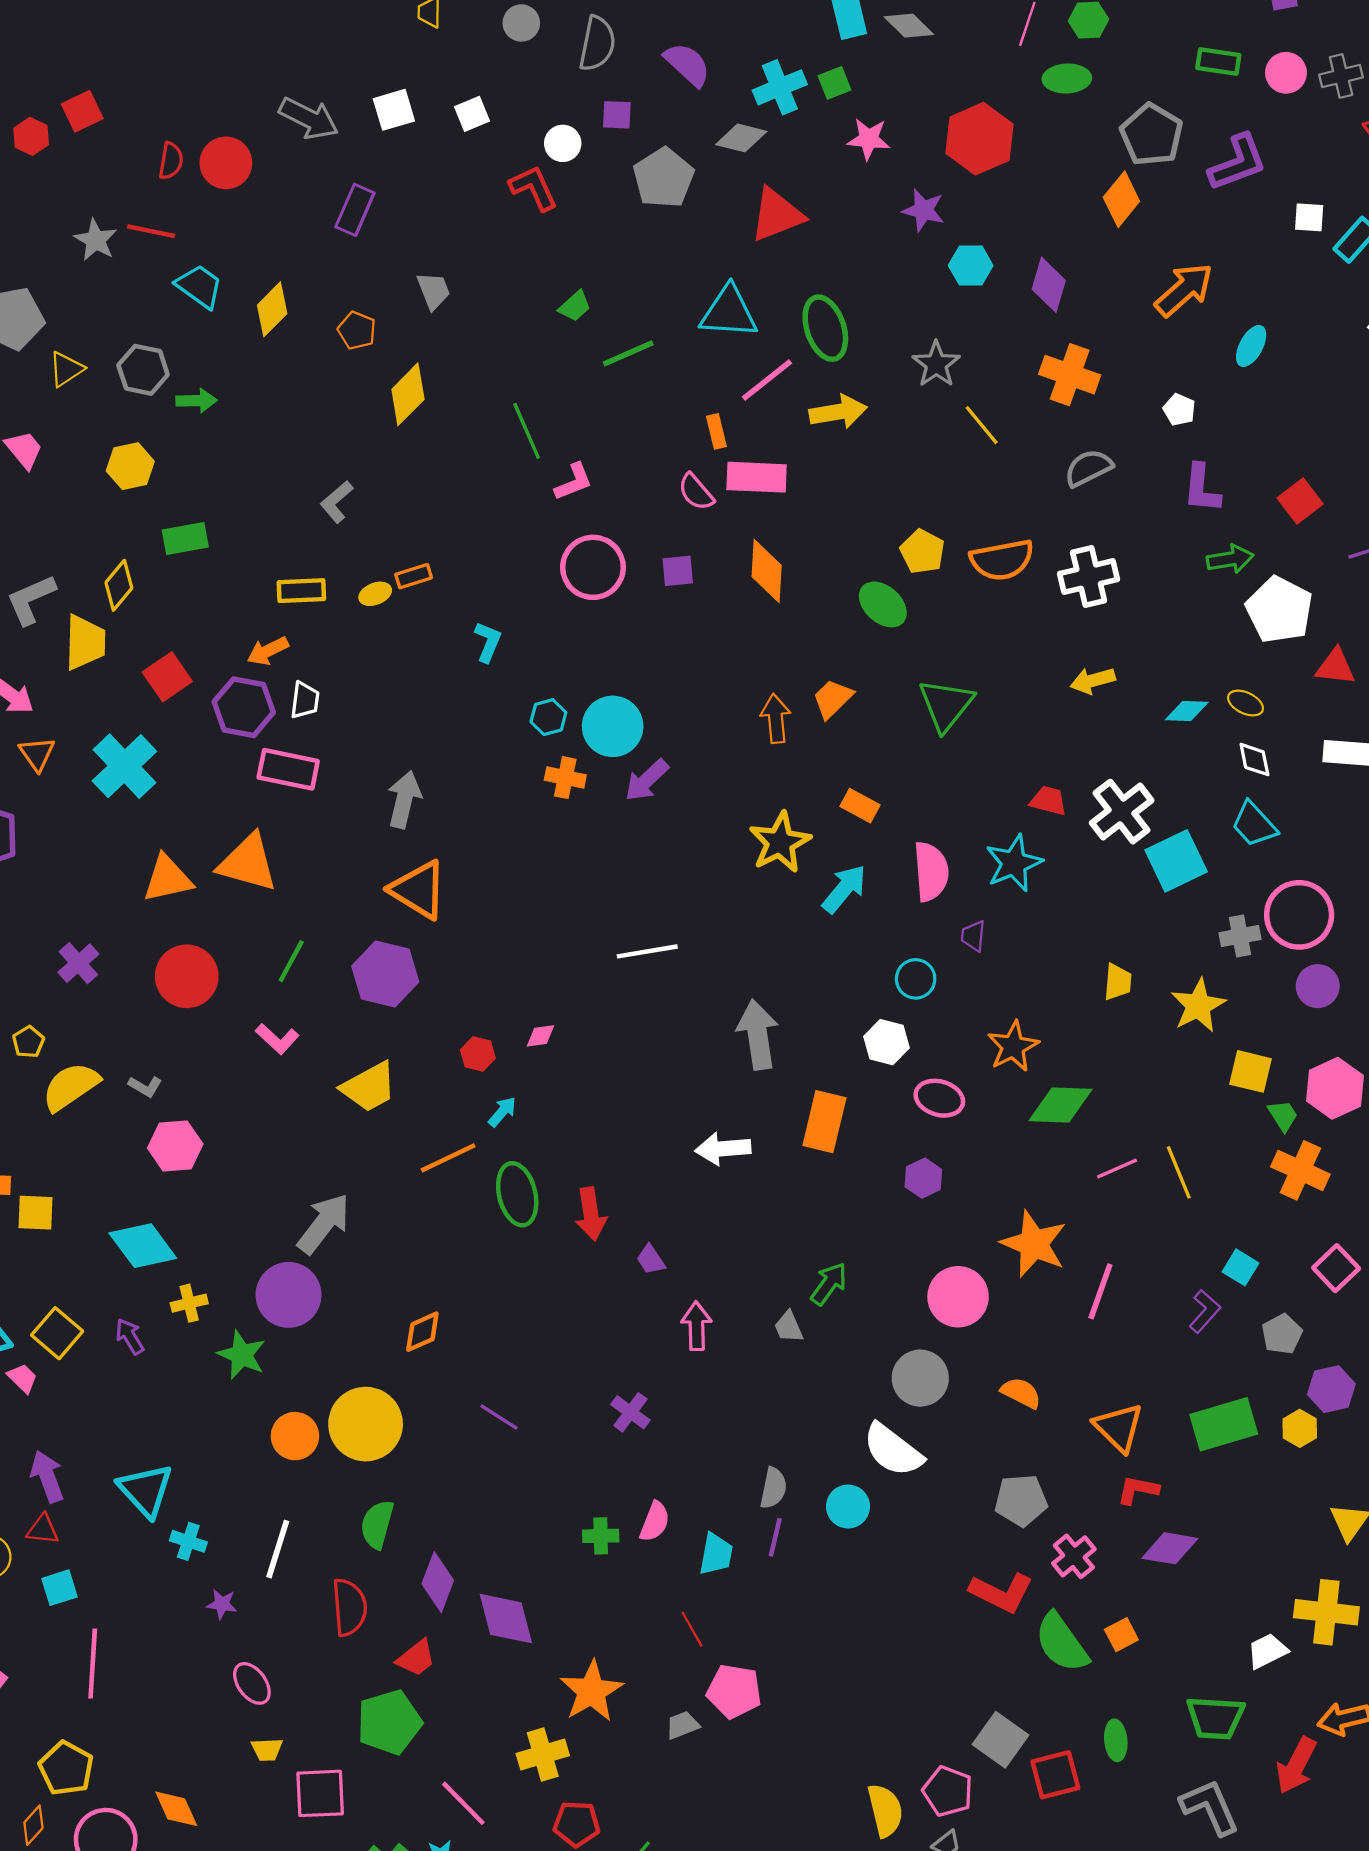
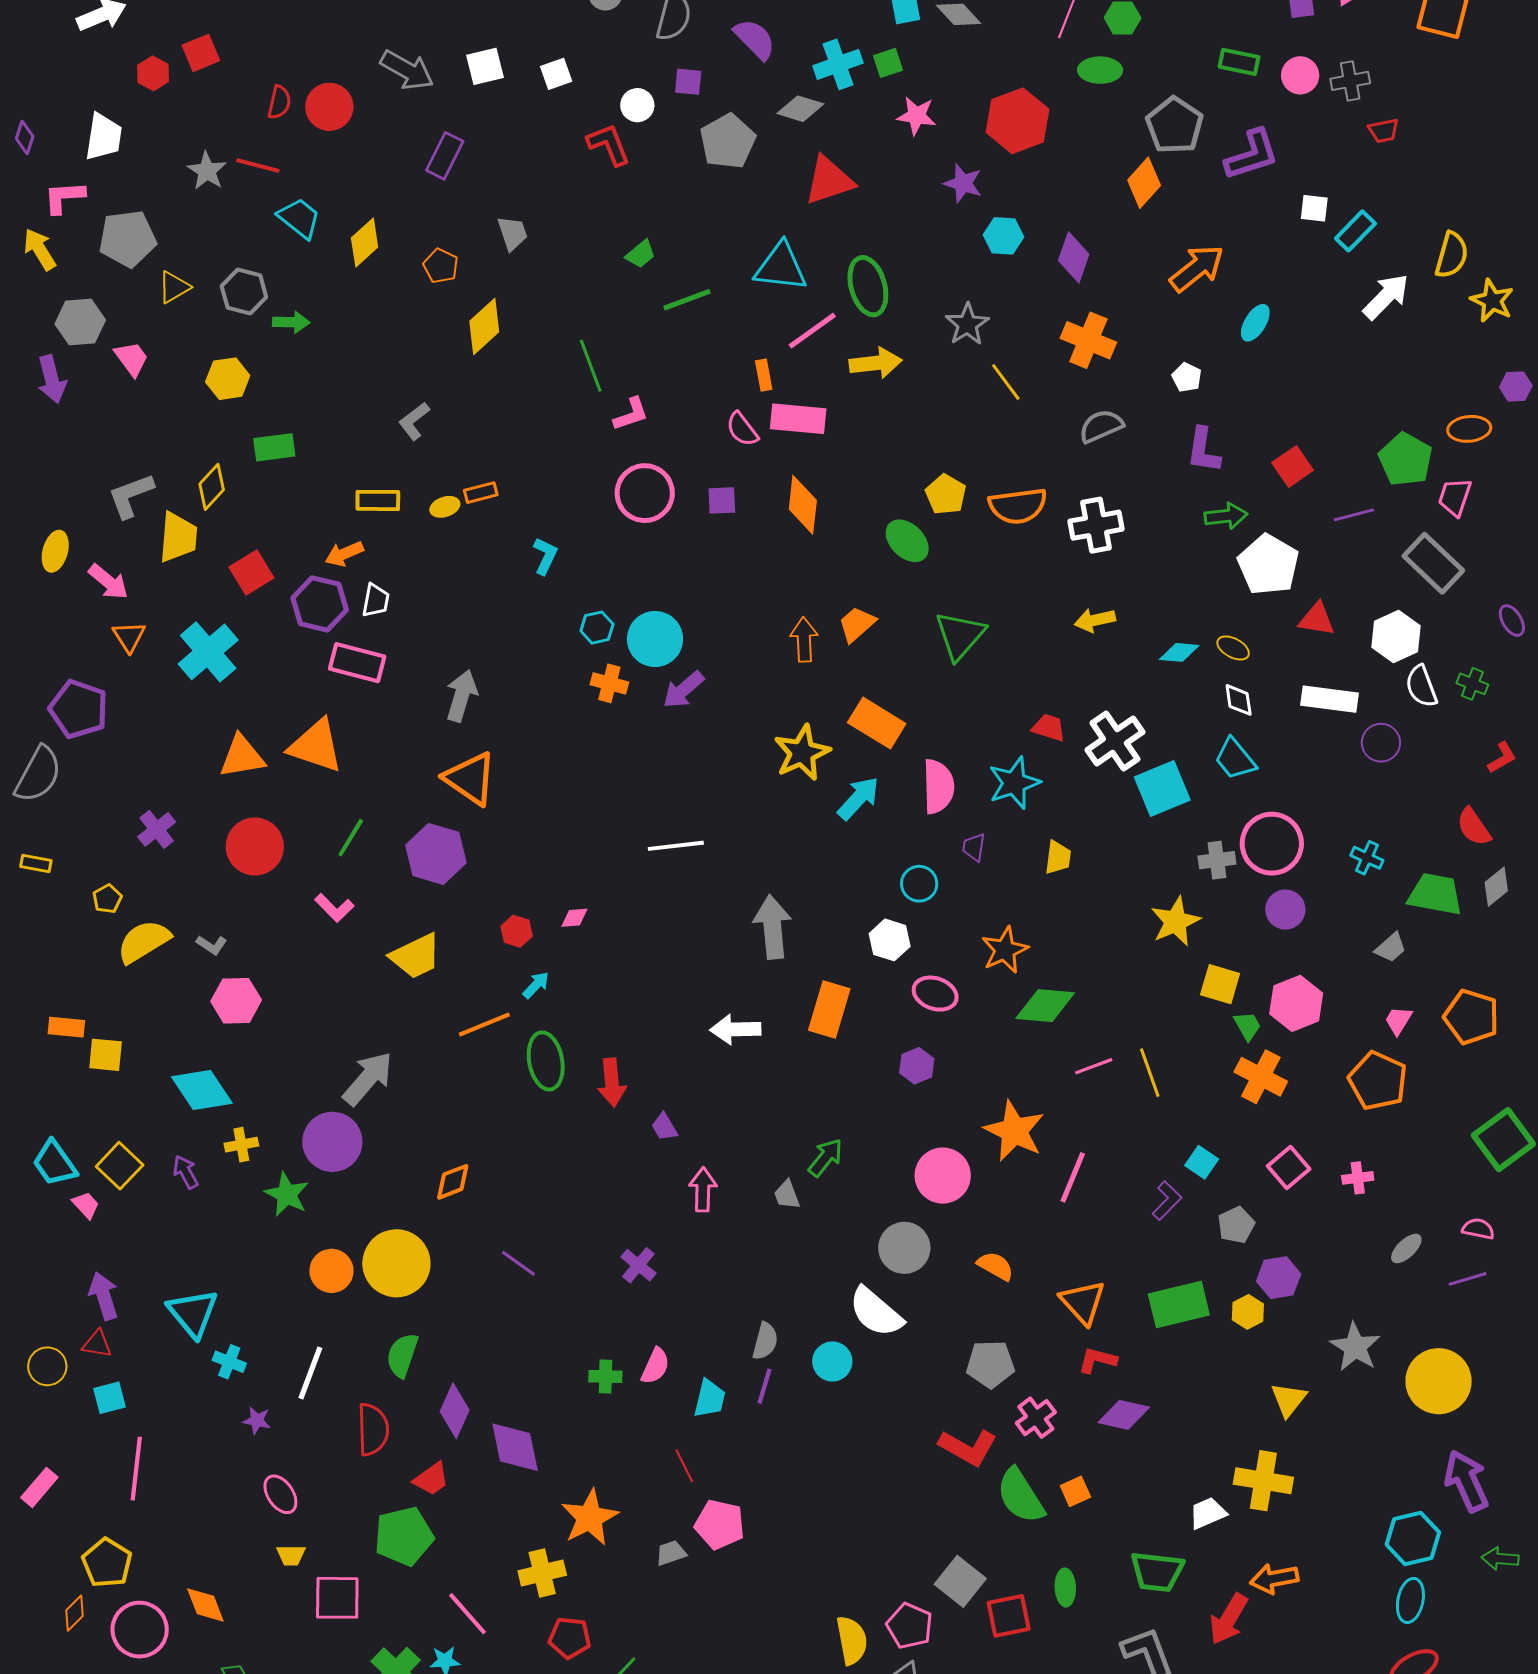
orange rectangle: (860, 806) -> (877, 723), size x1.6
yellow trapezoid: (1118, 982) -> (1058, 857), moved

